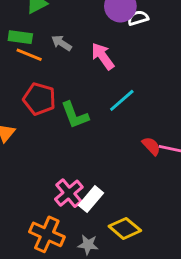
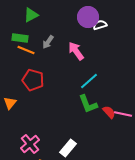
gray arrow: (62, 43) -> (48, 42), turned -88
green L-shape: (75, 115) -> (88, 104), moved
pink cross: (69, 193) -> (30, 144), moved

